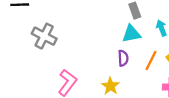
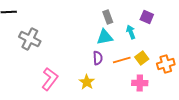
orange line: (151, 60) -> (122, 60), turned 48

